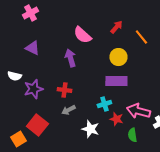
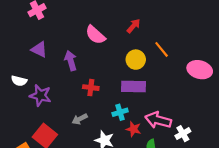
orange line: (141, 37) -> (162, 49), moved
purple arrow: (70, 58) -> (71, 61), moved
purple star: (33, 89) -> (40, 95), turned 30
red cross: (64, 90) -> (91, 88), moved

